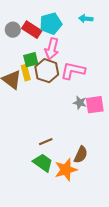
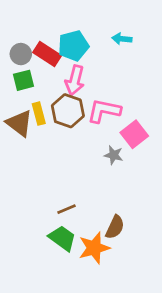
green square: (31, 60) -> (24, 80), moved
pink square: (95, 105) -> (134, 134), moved, turned -30

